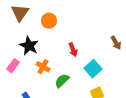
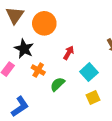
orange circle: (49, 21) -> (44, 23), size x1.5
red arrow: (73, 50) -> (69, 53), turned -128

